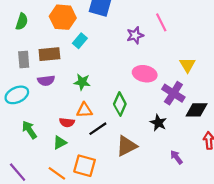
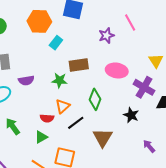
brown rectangle: (49, 54) -> (79, 65), moved
orange triangle: (84, 110) -> (63, 106), turned -35
brown triangle: (127, 146) -> (103, 138), turned -30

